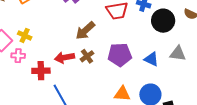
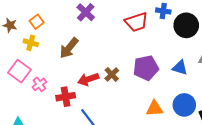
brown arrow: (85, 31) -> (69, 48), moved
yellow cross: (25, 35) -> (31, 43), moved
pink cross: (18, 56) -> (39, 84), turned -32

